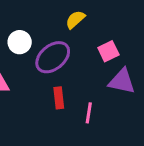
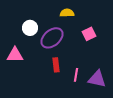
yellow semicircle: (75, 20) -> (67, 13), turned 40
purple triangle: (122, 81) -> (97, 79), moved

